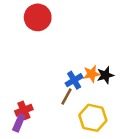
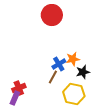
red circle: (38, 17) -> (52, 15), moved
black star: (105, 75) -> (83, 72), moved

